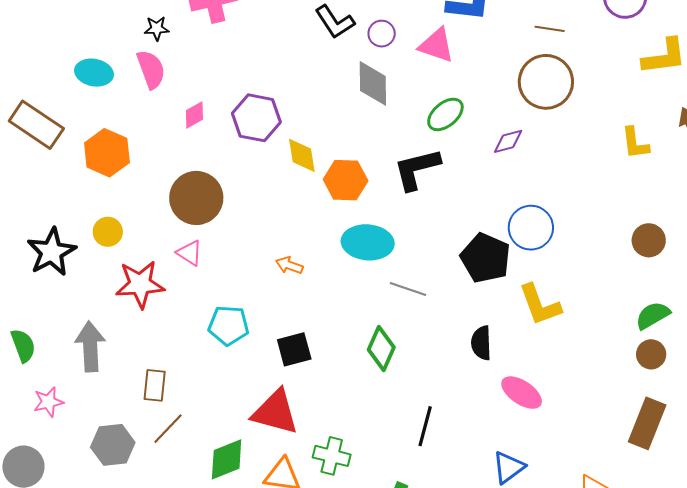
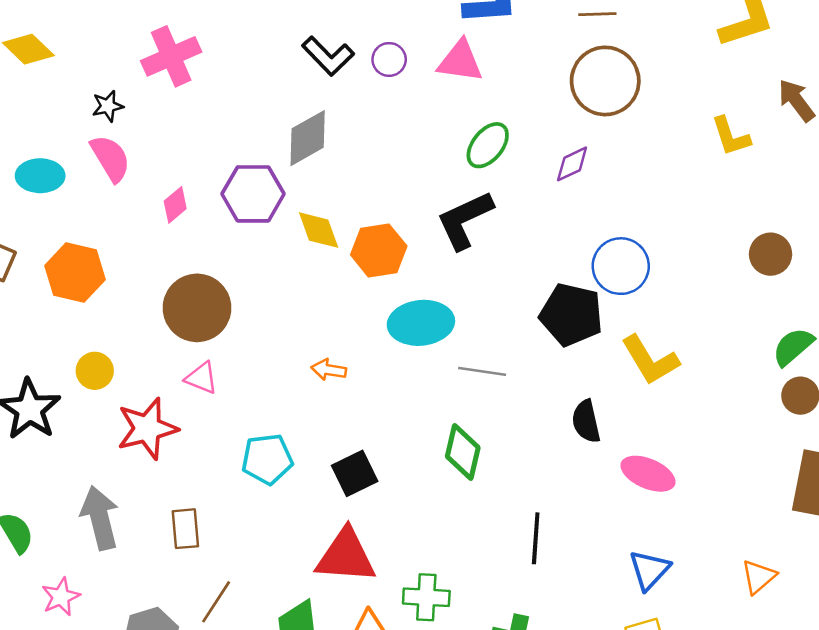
gray diamond: (373, 83) -> (308, 138), moved, turned 72
brown rectangle: (155, 385) -> (185, 529), moved

